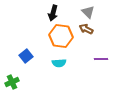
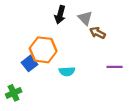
gray triangle: (88, 12) -> (85, 18), moved
orange hexagon: (61, 36) -> (43, 50), moved

